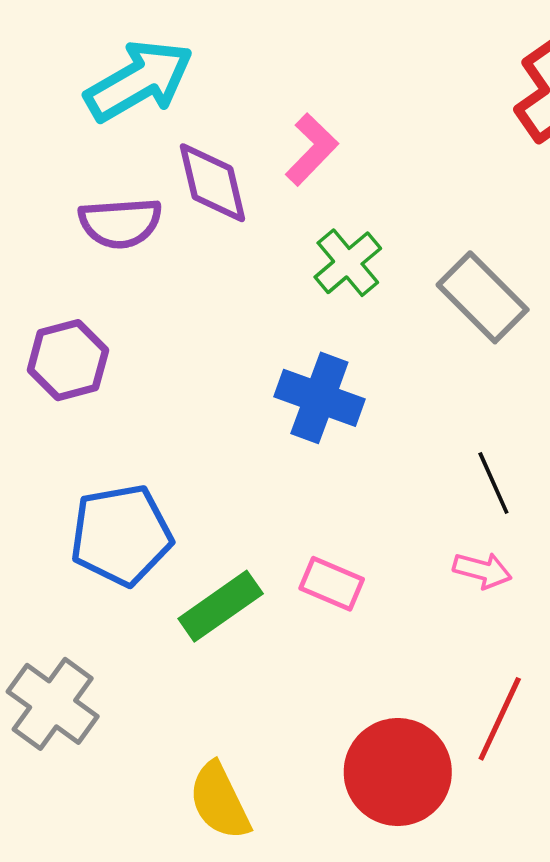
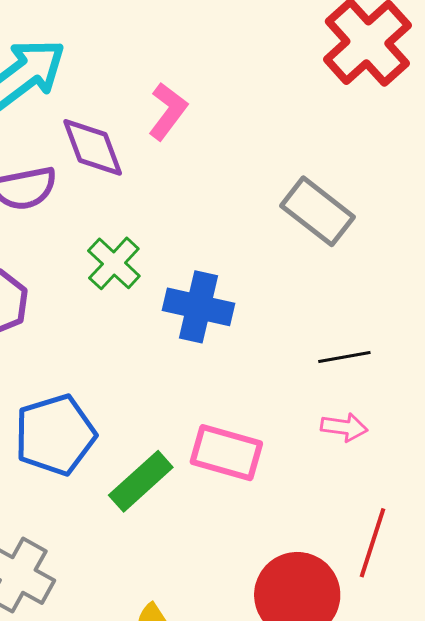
green cross: (348, 263) -> (114, 263), moved
black line: (493, 483) -> (344, 357), turned -69
pink rectangle: (332, 584) -> (226, 453), size x1.4

